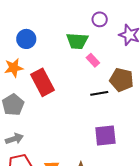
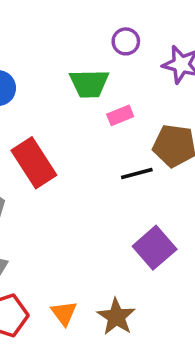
pink rectangle: (93, 60) -> (120, 115), turned -64
purple square: (105, 136) -> (155, 248), turned -30

